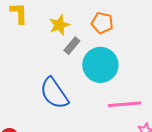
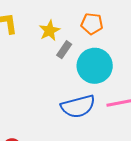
blue semicircle: (54, 93) -> (78, 106), moved, turned -64

